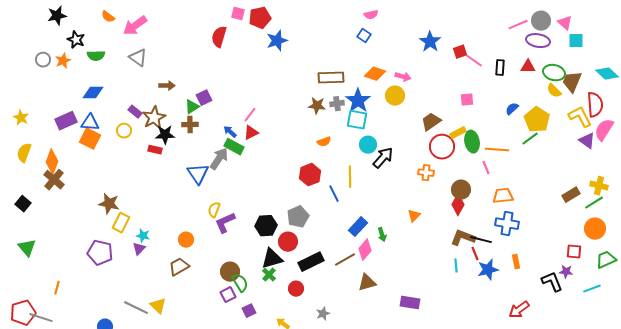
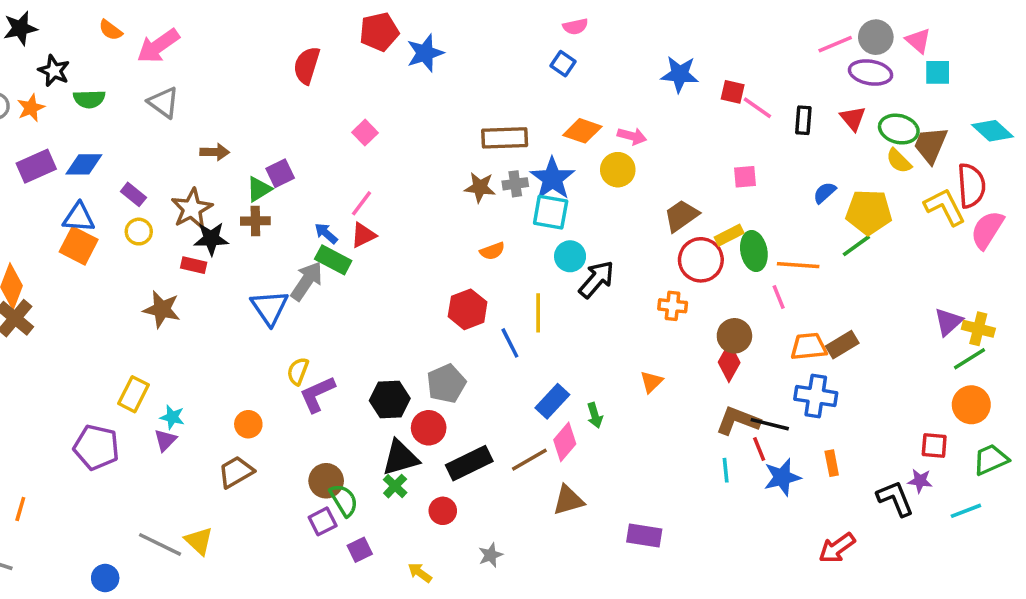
pink square: (238, 14) -> (365, 133), moved, turned 32
blue star: (277, 41) -> (425, 53), moved
blue star: (430, 42) -> (680, 74), turned -30
red square: (460, 52) -> (733, 92), turned 32
red triangle: (528, 67) -> (853, 118), turned 49
purple rectangle: (135, 112) -> (133, 194), moved
yellow pentagon: (537, 120) -> (869, 212), turned -30
purple rectangle: (66, 121) -> (36, 166), moved
purple triangle: (587, 141) -> (948, 322), moved, turned 42
brown rectangle: (571, 195) -> (842, 345), moved
brown star: (109, 204) -> (162, 309), moved

